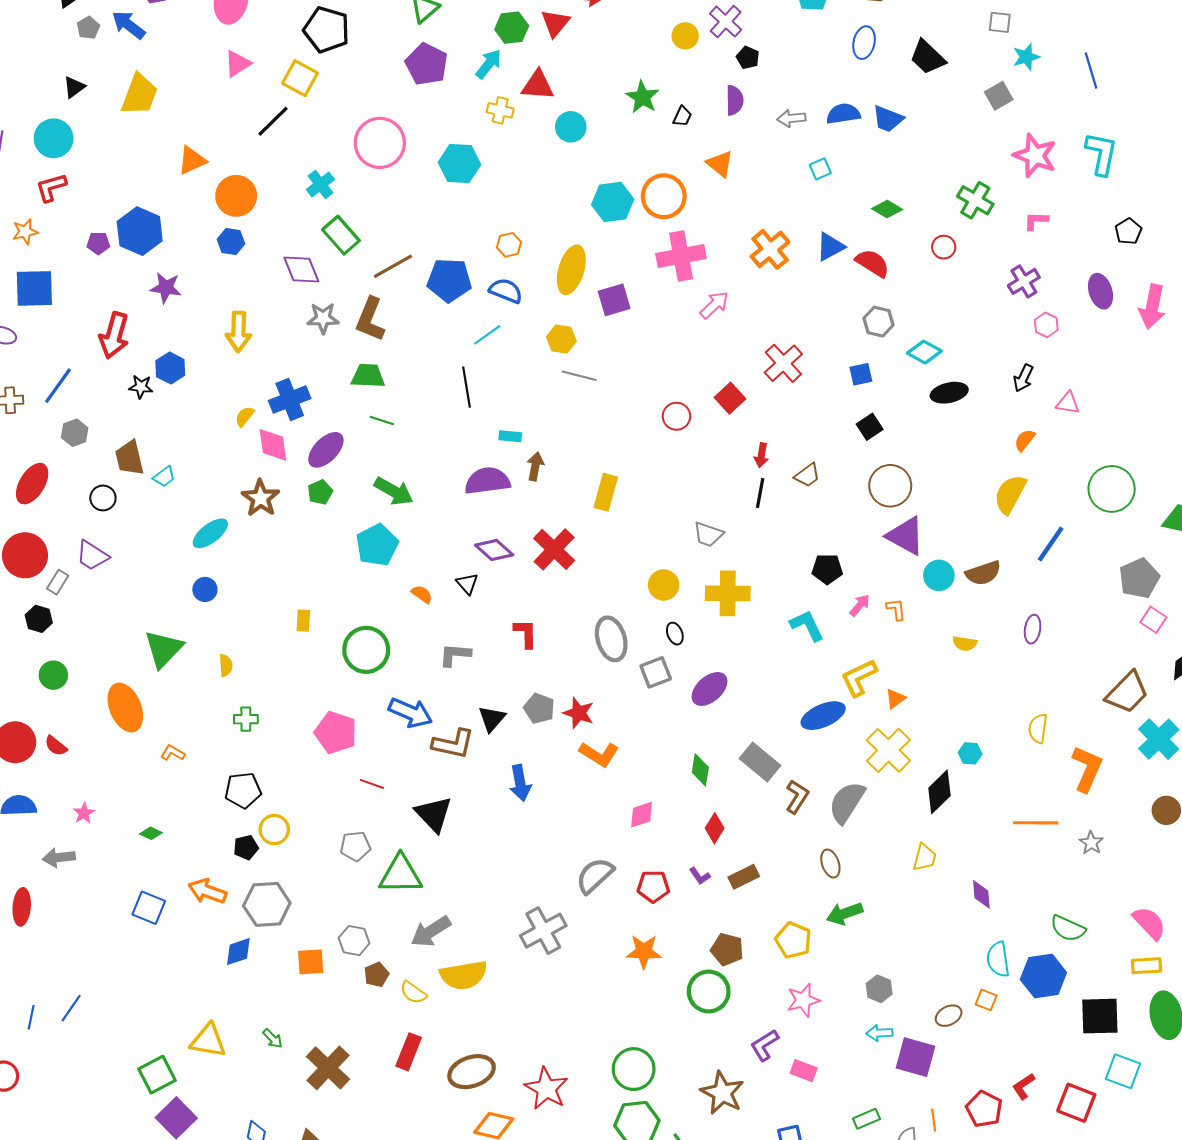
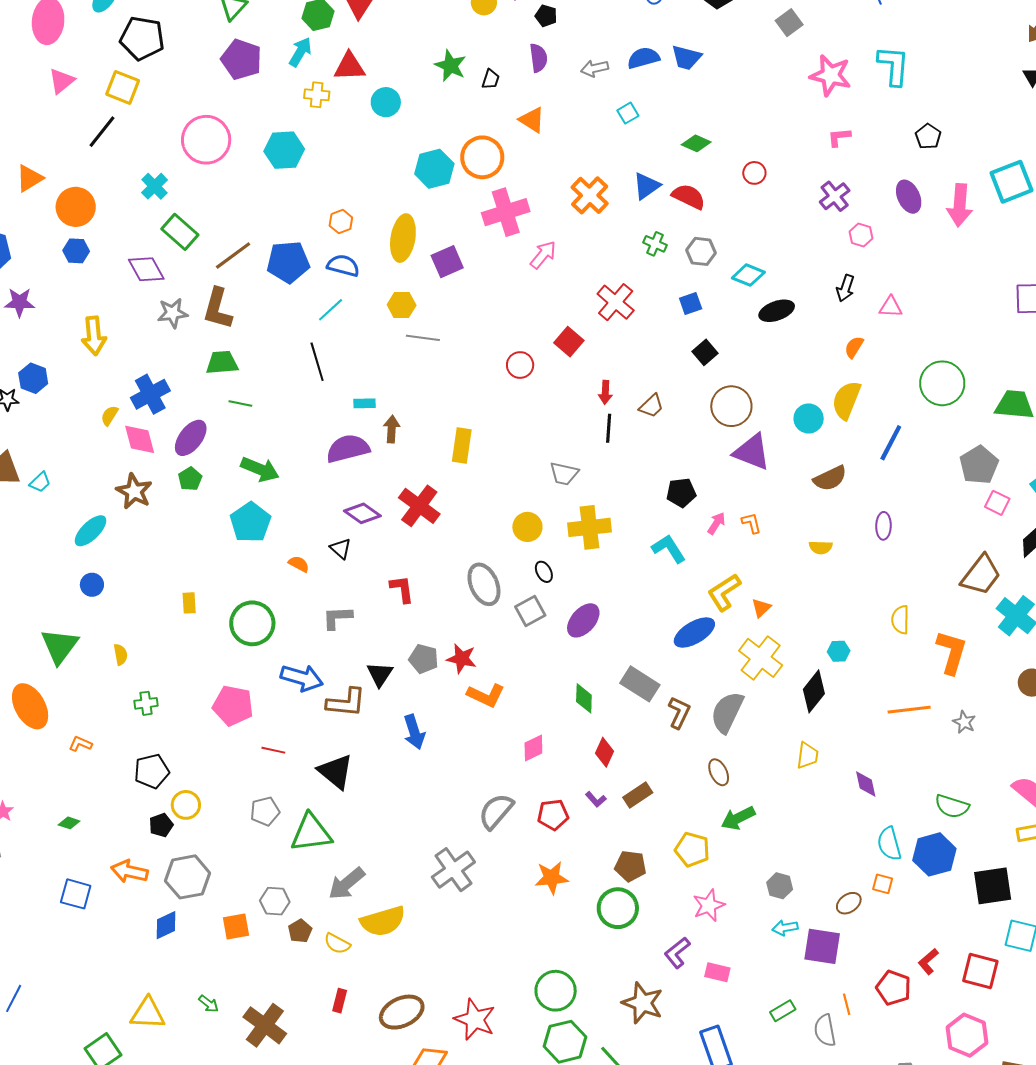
green cross: (975, 200) -> (655, 244), moved, size x0.7
cyan circle: (939, 575) -> (809, 418), moved
red rectangle: (409, 1052) -> (340, 1001), size x0.7

